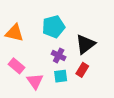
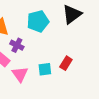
black triangle: (85, 44) -> (72, 14), moved
purple cross: (59, 56) -> (17, 45), moved

